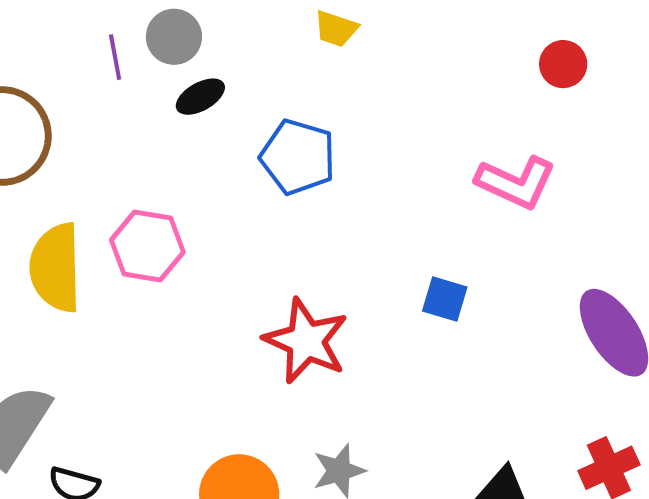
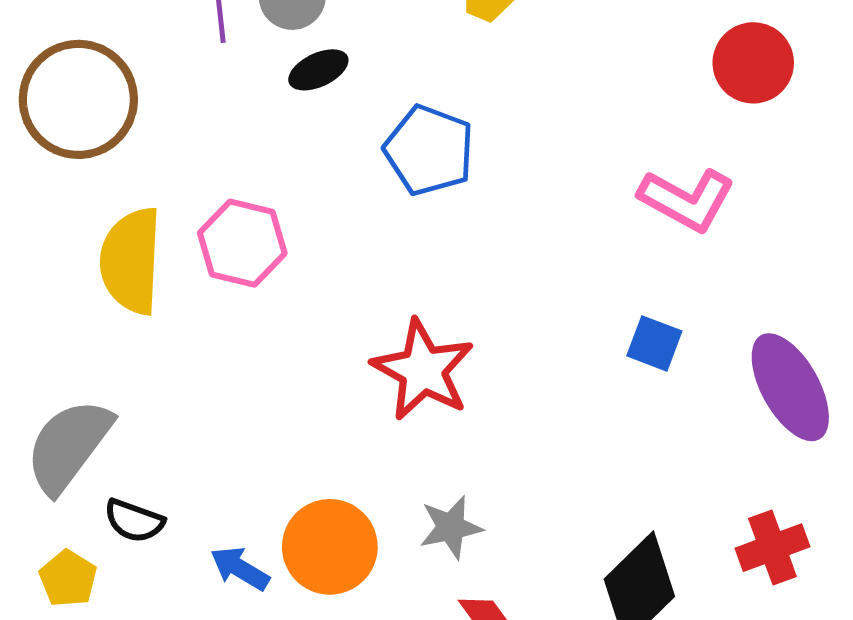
red circle: (563, 64) -> (753, 63), size x1.4
blue square: (445, 299) -> (654, 343), moved

